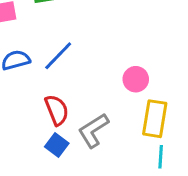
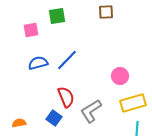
yellow rectangle: (155, 119) -> (133, 103), turned 65
blue square: (57, 145) -> (54, 118), moved

